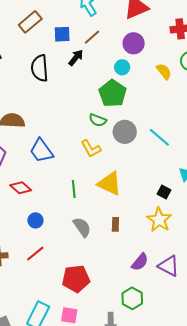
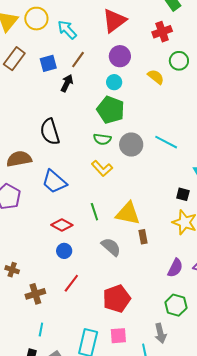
black semicircle: (40, 68) -> (50, 132), moved
yellow triangle: (109, 184) -> (128, 213), moved
red diamond: (21, 188) -> (62, 225), moved

